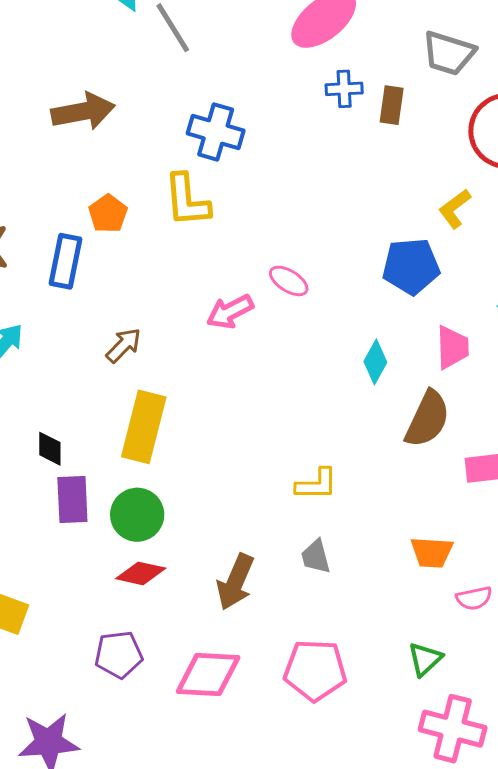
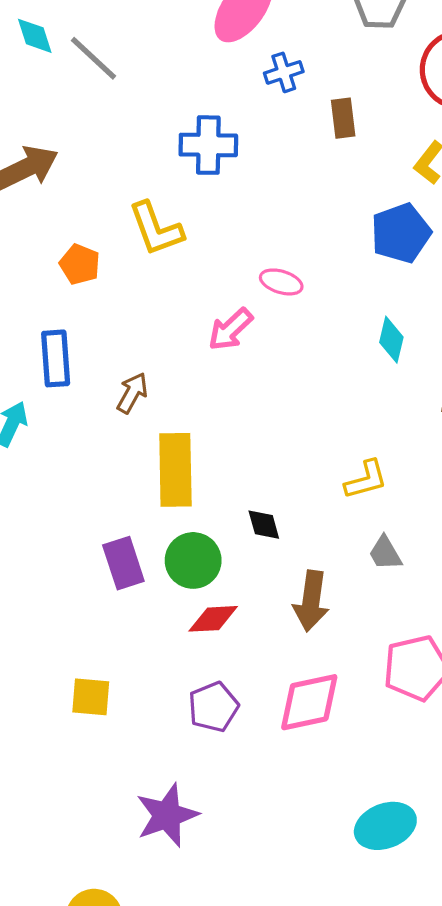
brown rectangle: (392, 105) -> (343, 118), moved
blue cross: (216, 132) -> (208, 145), moved
blue rectangle: (66, 261) -> (56, 358), moved
black diamond: (50, 449) -> (264, 525), moved

